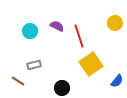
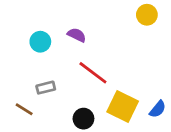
yellow circle: (115, 23) -> (147, 15), moved
red line: (79, 36) -> (93, 73), moved, turned -35
yellow square: (91, 64) -> (123, 106), moved, turned -30

